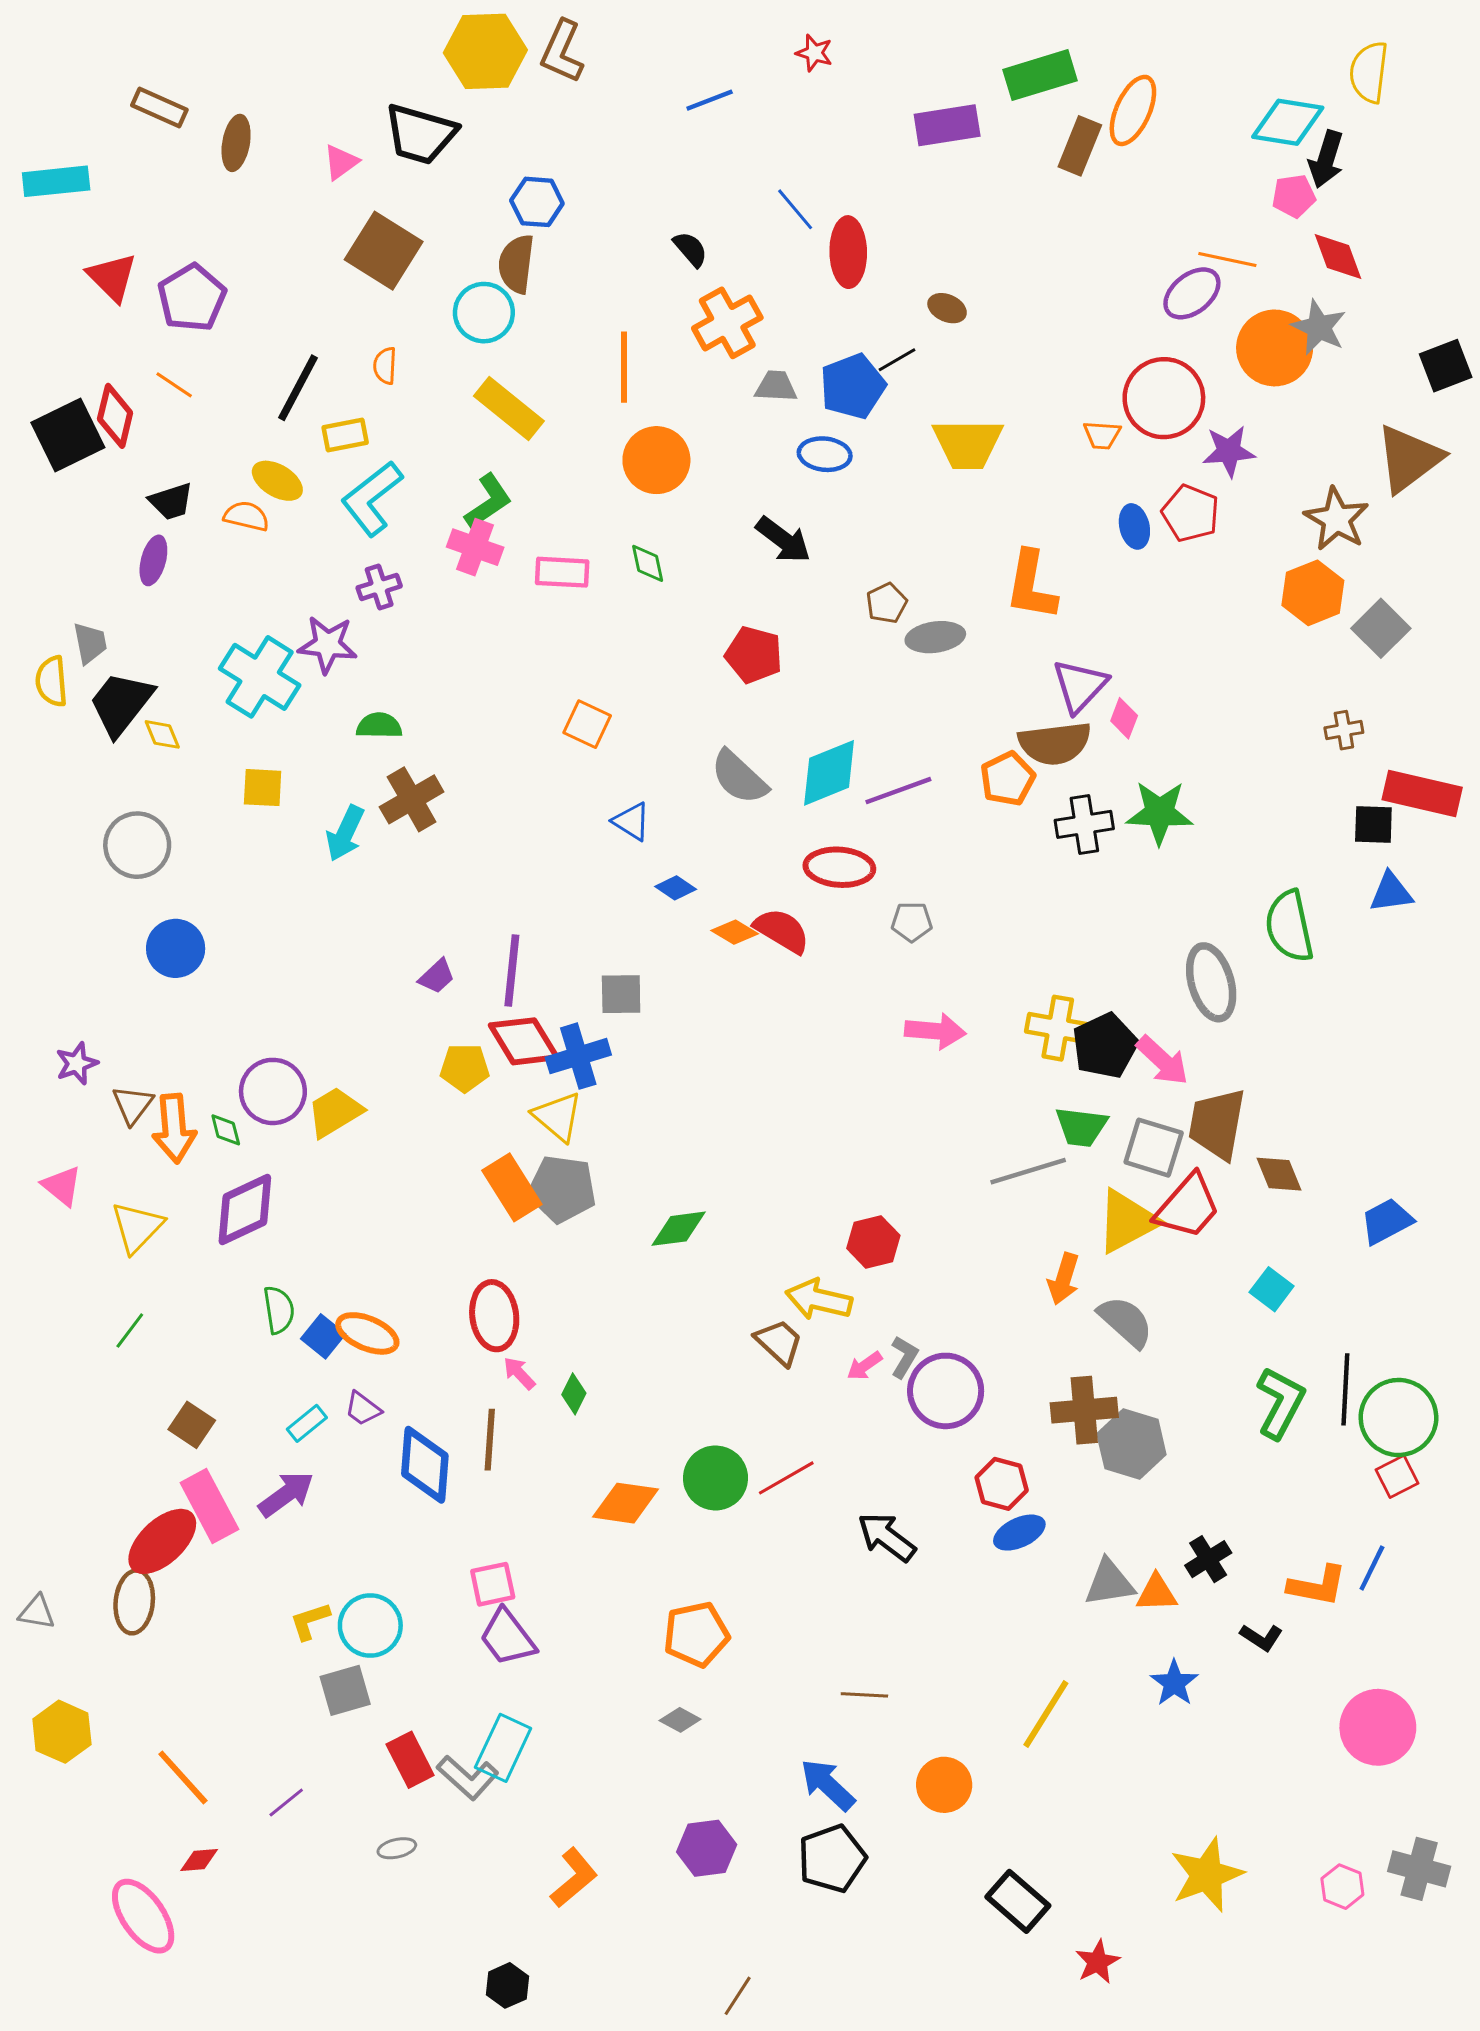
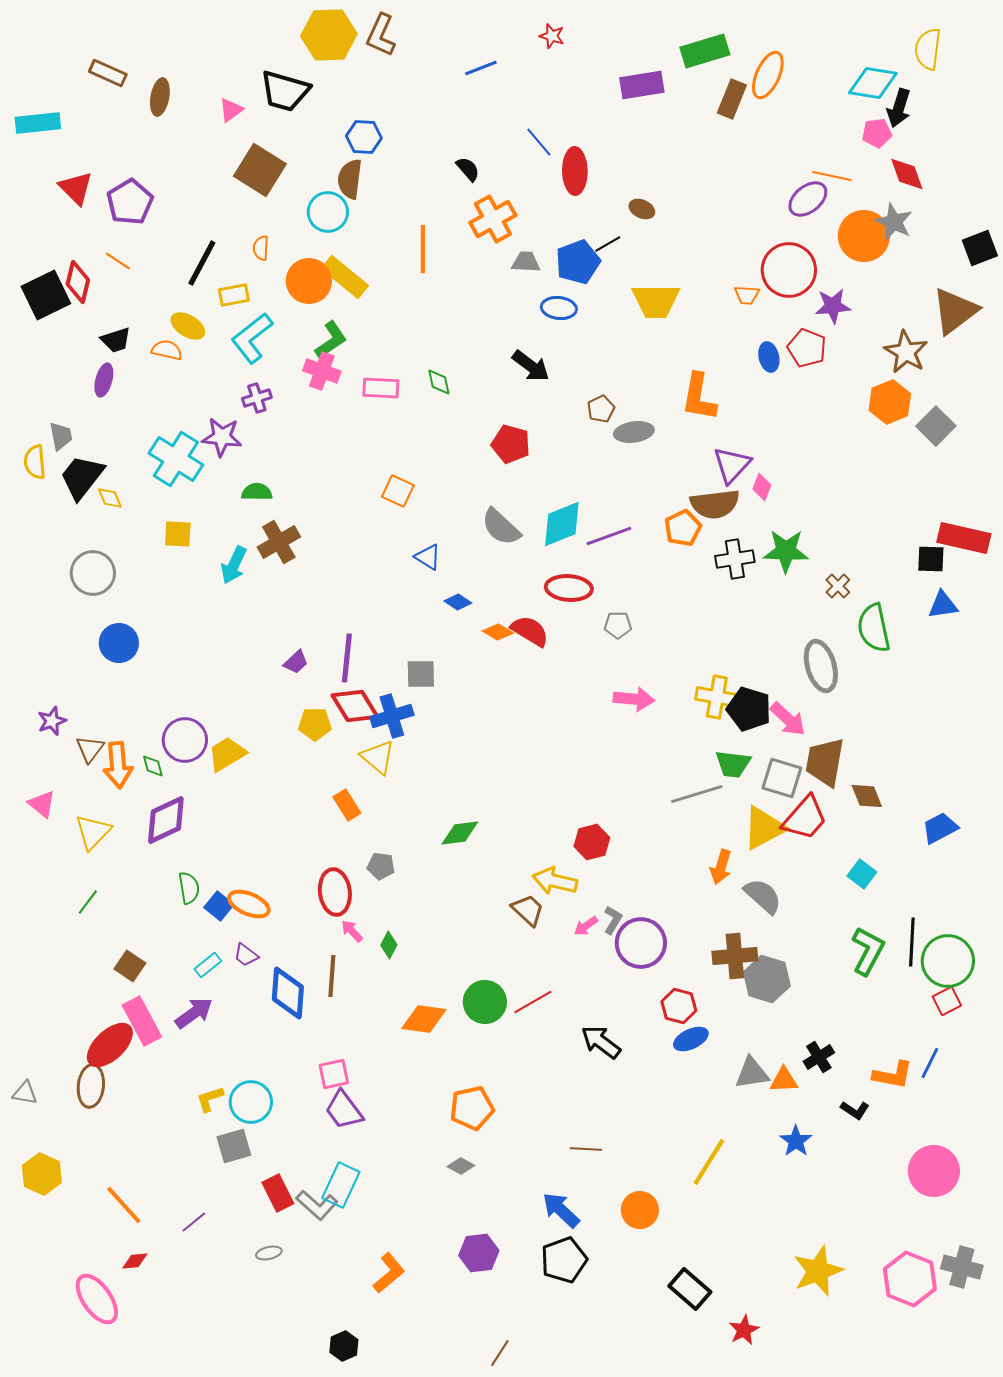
orange circle: (656, 460) -> (309, 281), moved
brown cross: (1344, 730) -> (838, 586), moved, turned -35
black pentagon: (1105, 1046) -> (749, 709), turned -30
orange rectangle: (512, 1187) -> (347, 805), size x0.7
gray pentagon: (562, 1189) -> (381, 866), moved, size x0.6
pink hexagon: (1342, 1887) -> (910, 1279), size x1.8

